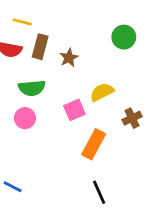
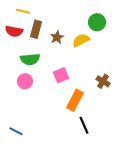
yellow semicircle: (102, 92) -> (81, 40), moved
brown cross: (132, 118) -> (103, 81), turned -32
black line: (99, 192) -> (84, 125), moved

